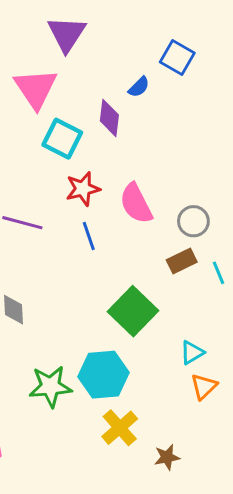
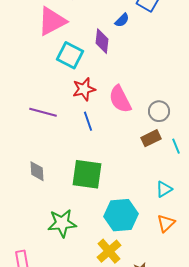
pink triangle: (36, 88) -> (52, 21), turned 36
green square: (133, 311) -> (87, 174), moved, turned -36
cyan triangle: (192, 352) -> (164, 189), moved
cyan hexagon: (103, 375) -> (121, 215), moved

